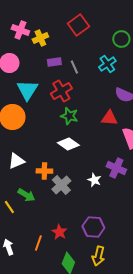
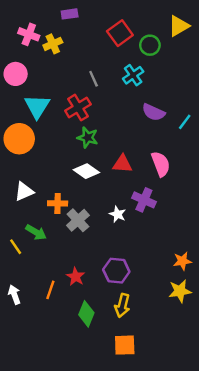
red square: (78, 25) -> (120, 33), moved
purple rectangle: (54, 62) -> (70, 14), moved
red triangle: (109, 118) -> (122, 164), moved

